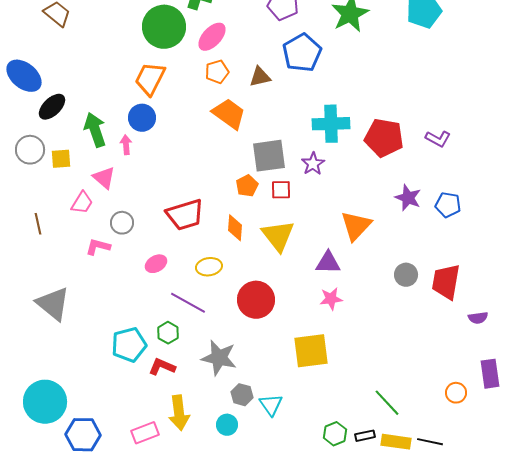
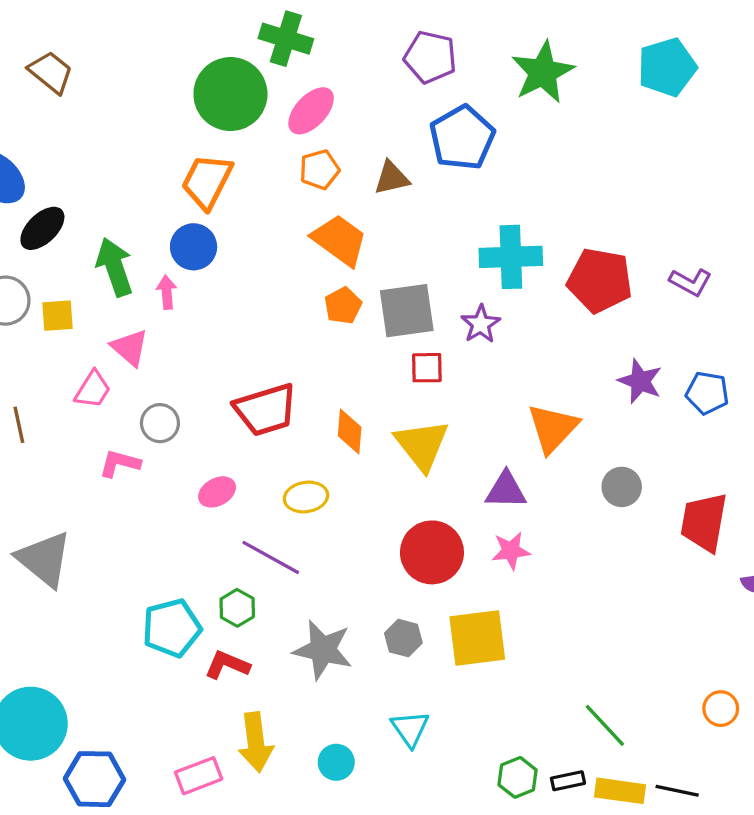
orange pentagon: (247, 186) -> (343, 306), moved
gray circle: (406, 275) -> (622, 487), moved
red circle: (256, 300) -> (432, 552), moved
gray hexagon: (242, 395) -> (403, 638), moved

